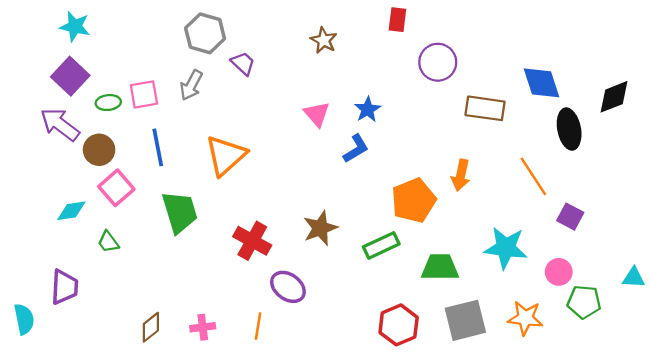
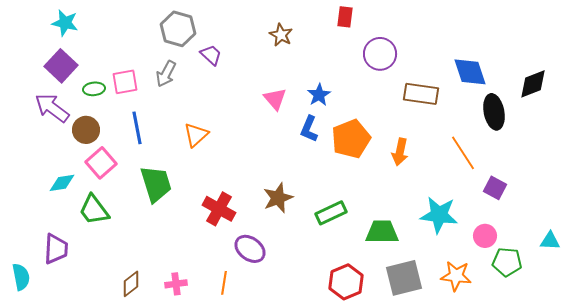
blue L-shape: (356, 149) -> (309, 129), turned 144
orange triangle: (226, 156) -> (196, 135), size x0.7
orange pentagon: (414, 200) -> (351, 139), moved
green trapezoid: (108, 242) -> (94, 210), size x1.6

